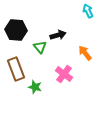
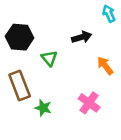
black arrow: (58, 35) -> (82, 37), moved
pink cross: (64, 74) -> (89, 103), moved

